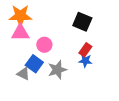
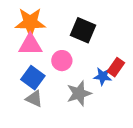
black square: (82, 22) -> (83, 30), moved
blue star: (85, 61) -> (103, 76), moved
blue square: (34, 64) -> (33, 78), moved

